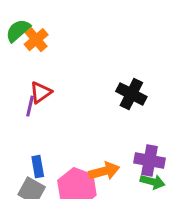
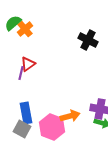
black cross: (131, 94) -> (88, 40), moved
blue rectangle: (38, 167) -> (26, 113), size x1.5

